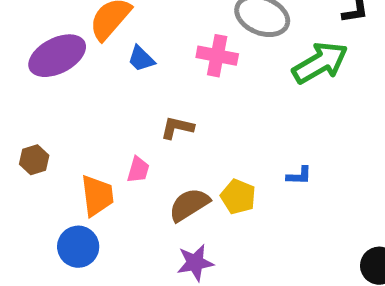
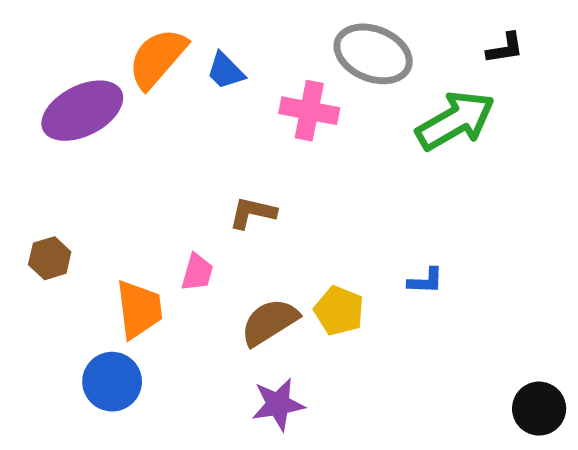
blue trapezoid: (141, 59) -> (226, 71), moved

